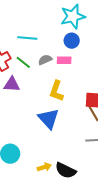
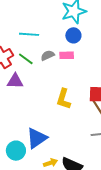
yellow L-shape: (56, 91) -> (63, 99), moved
blue triangle: (49, 119) -> (37, 138), moved, turned 40

